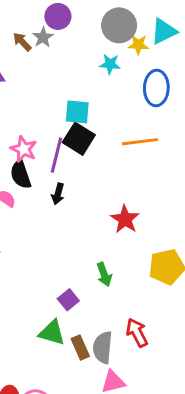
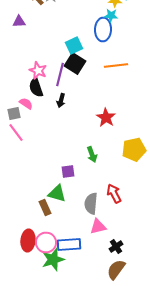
cyan star: (110, 64) -> (111, 16), moved
blue ellipse: (156, 88) -> (103, 30), moved
cyan square: (77, 112) -> (74, 46), turned -30
purple square: (68, 300) -> (68, 172), turned 32
brown rectangle: (80, 347) -> (45, 208), moved

